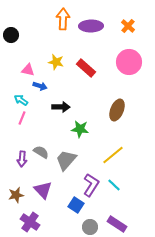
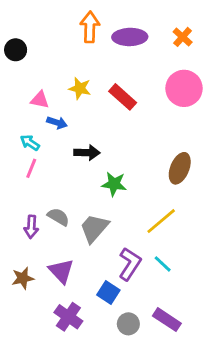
brown ellipse: (117, 110) -> (180, 168), moved
purple cross: (30, 222) -> (68, 317), moved

